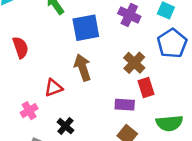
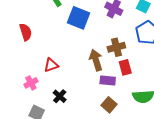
blue square: (86, 28) -> (79, 18), turned 30
brown cross: (134, 63) -> (116, 47), turned 30
brown arrow: (83, 67) -> (96, 60), moved

